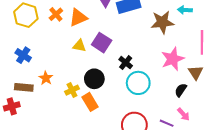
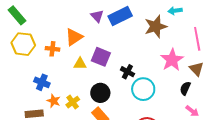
orange cross: (56, 14) -> (52, 49), moved, turned -32
blue cross: (23, 55) -> (42, 82), moved
yellow cross: (72, 90) -> (73, 102), moved

